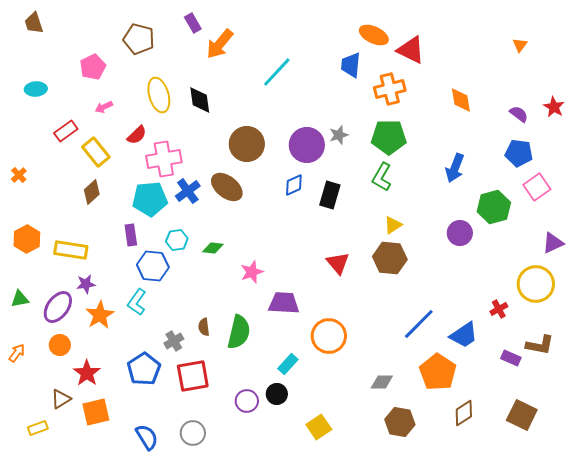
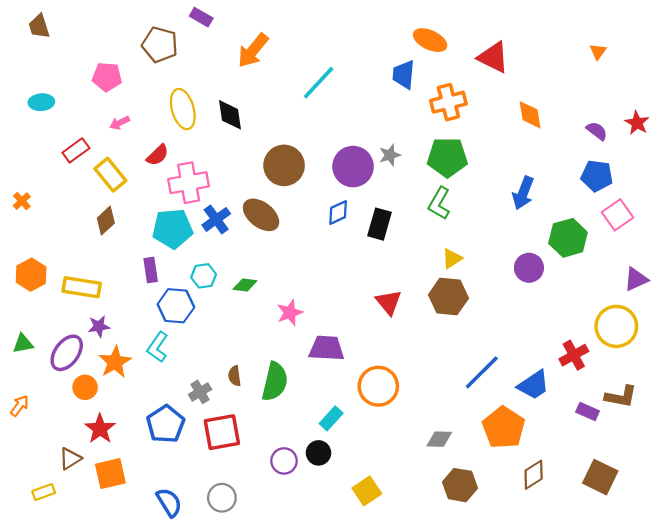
purple rectangle: (193, 23) -> (201, 17), moved, turned -30
red triangle: (411, 50) -> (493, 57), moved
pink pentagon: (93, 67) -> (107, 77), turned 30
red cross: (499, 309) -> (574, 355), size x1.4
orange circle: (60, 345) -> (85, 387), moved

